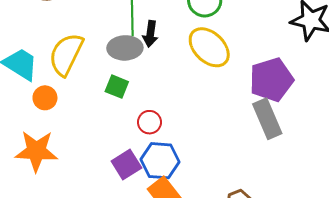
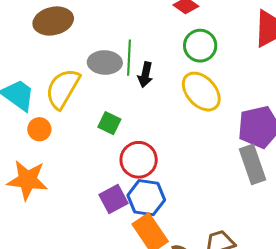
gray ellipse: (125, 48) -> (105, 63), moved
red circle: (149, 122) -> (139, 160), size x1.6

